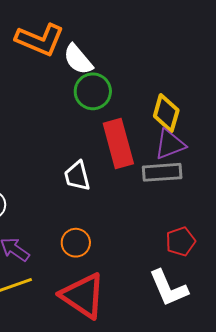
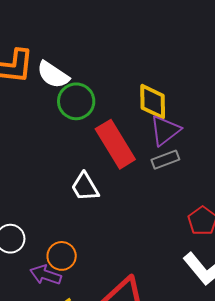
gray rectangle: (162, 172) -> (165, 160), size x0.7
orange circle: (76, 243) -> (62, 256), moved

